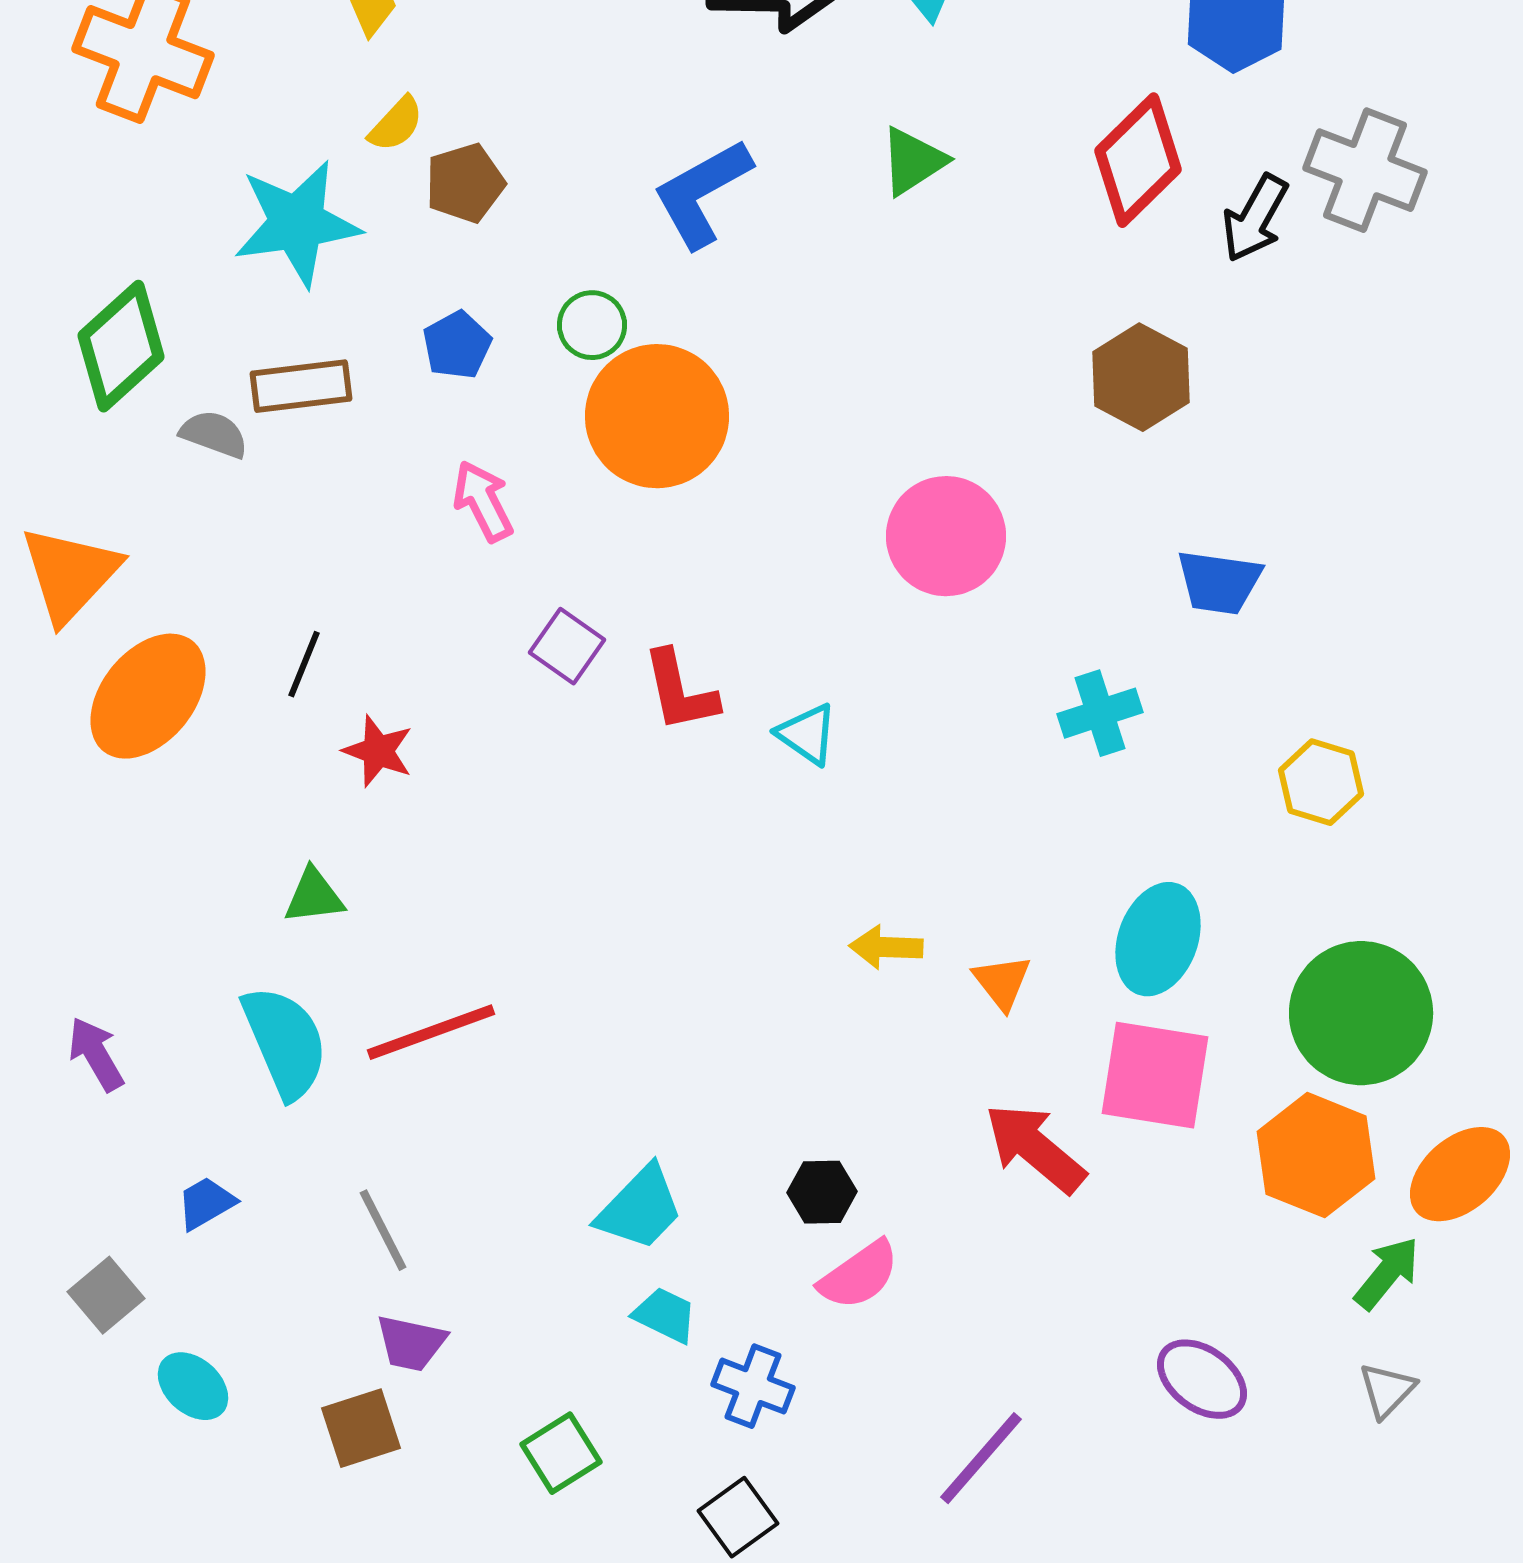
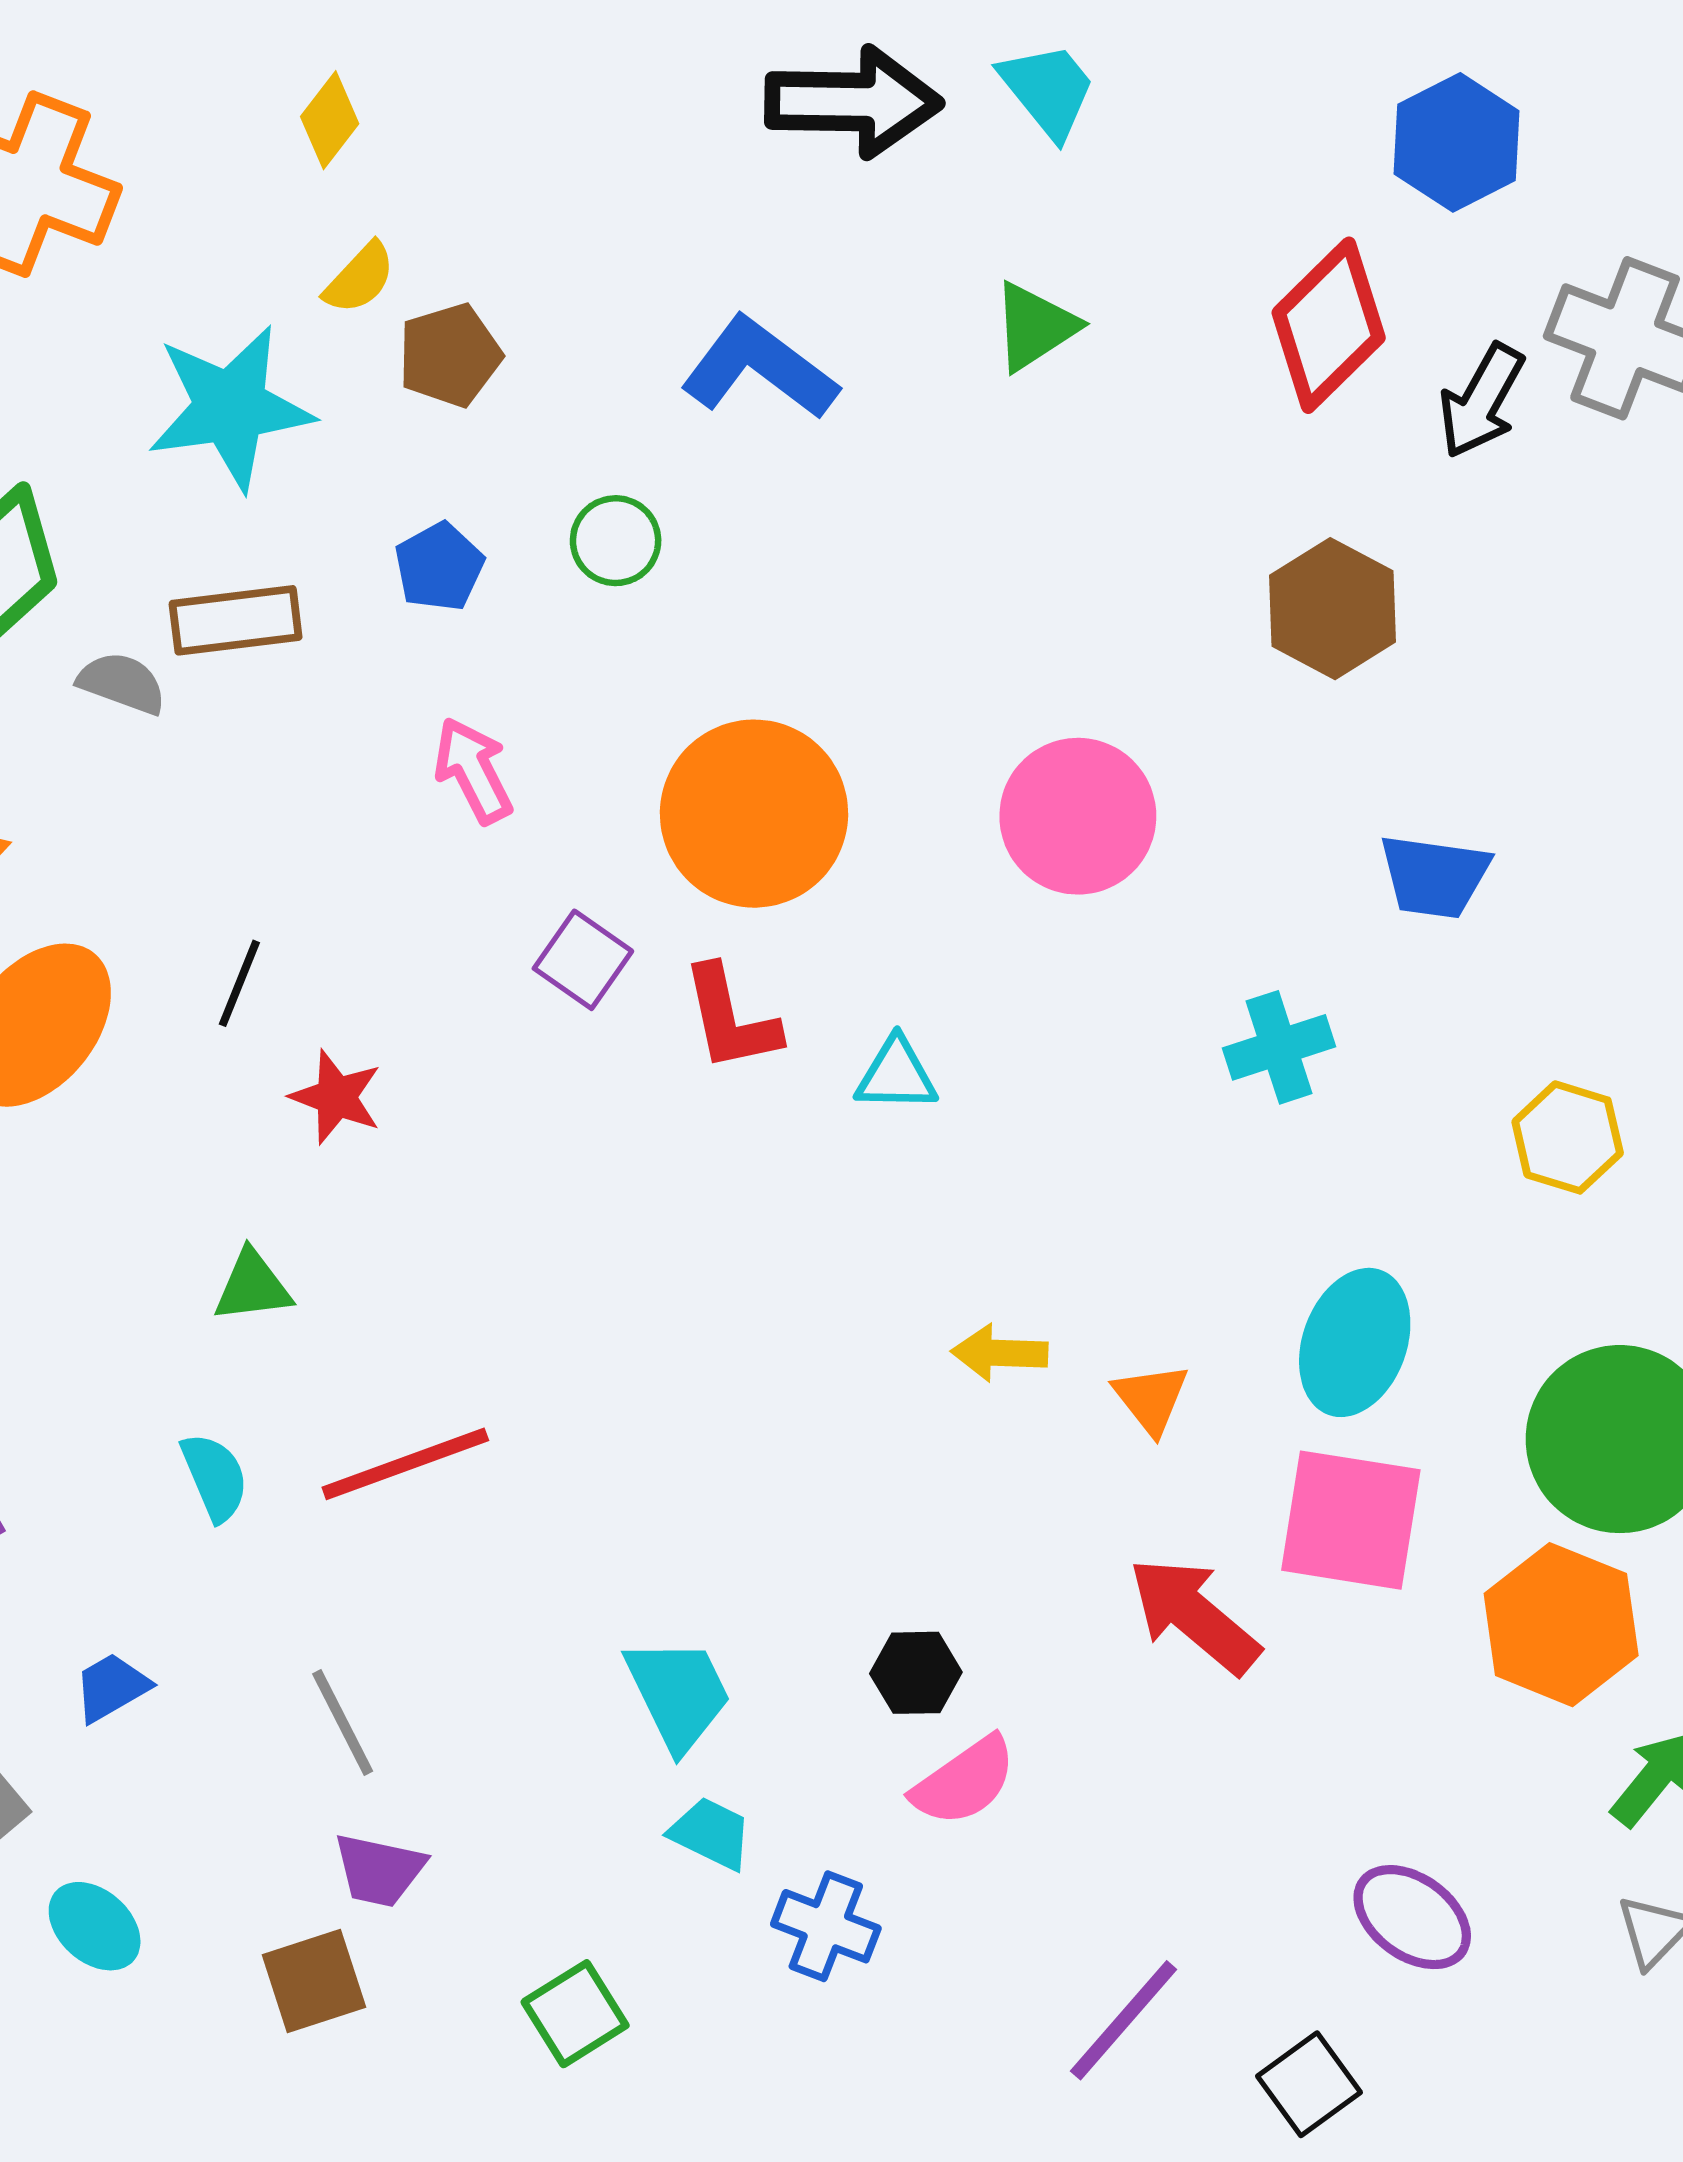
blue L-shape: (702, 193) -> (759, 368), turned 66
orange circle: (657, 416) -> (754, 814), moved
cyan triangle: (807, 734) -> (896, 1075), turned -34
cyan semicircle: (285, 1042) -> (215, 1477), size x0.6
cyan trapezoid: (640, 1208) -> (678, 1694), turned -70
black square: (738, 1517) -> (1309, 2084), moved

